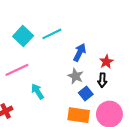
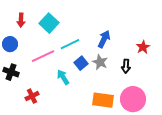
cyan line: (52, 34) -> (70, 44), moved
red star: (106, 62) -> (143, 47), moved
blue square: (86, 94) -> (81, 63), moved

